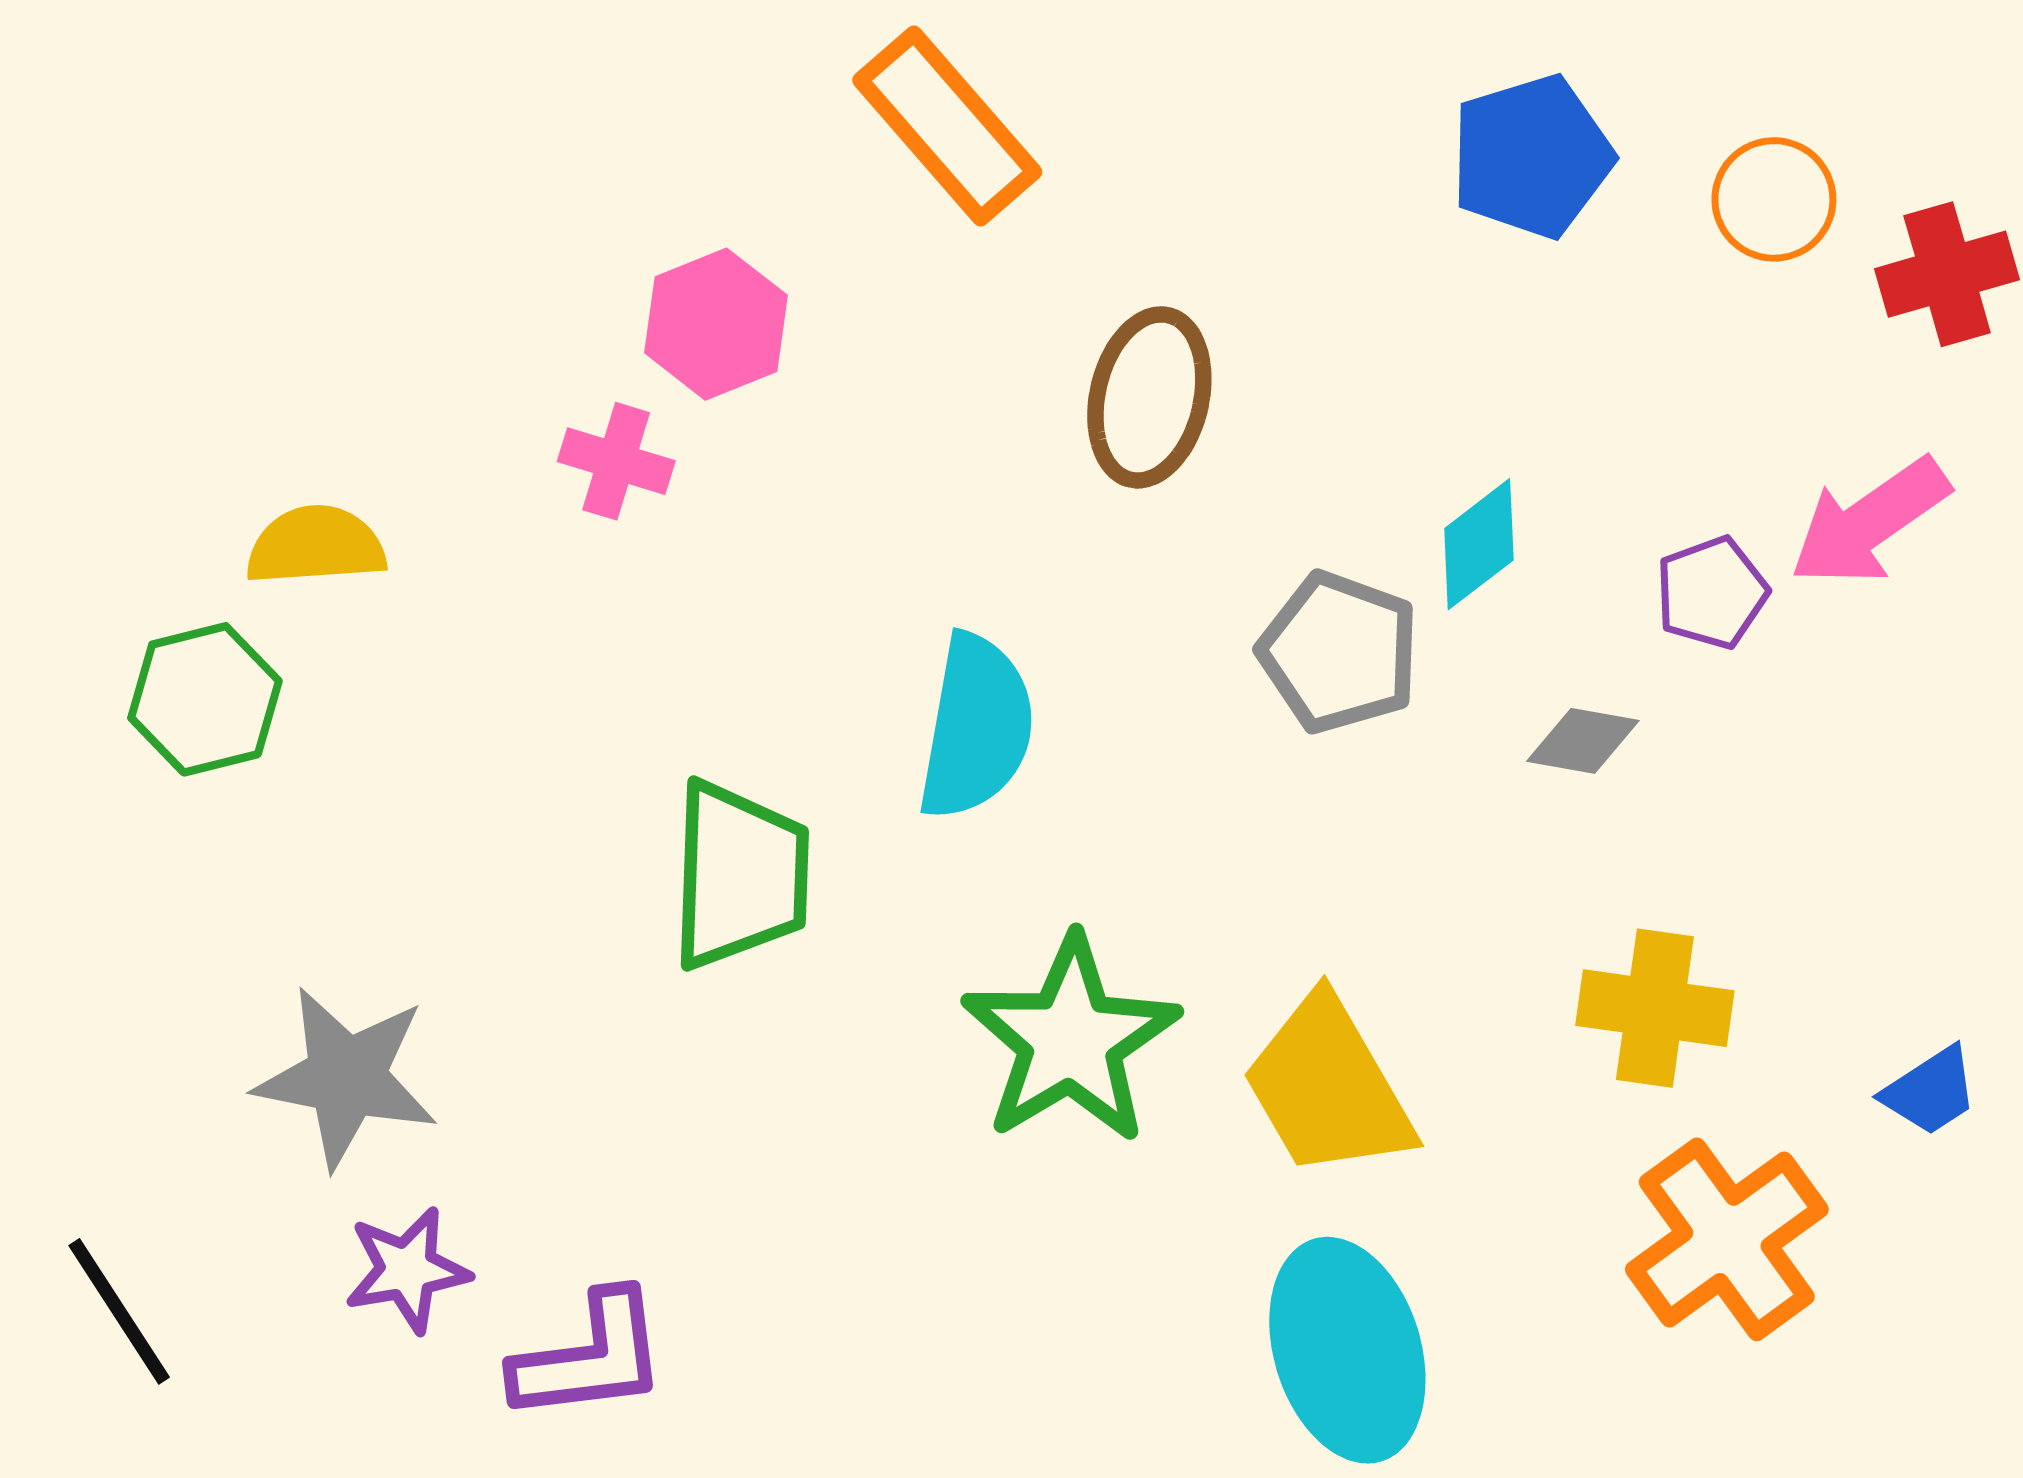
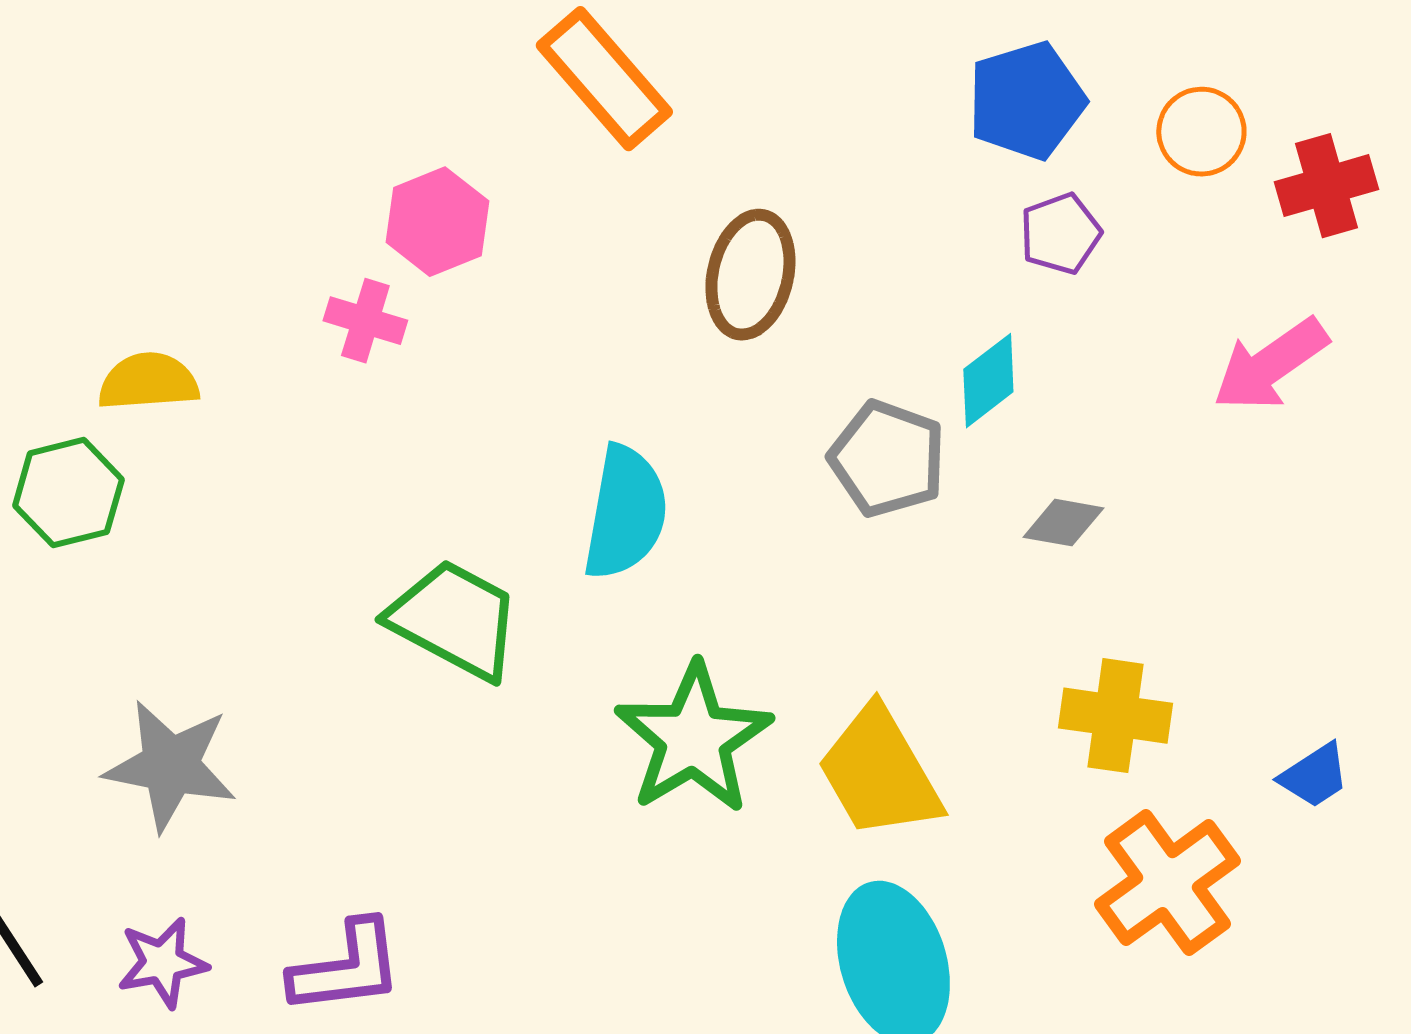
purple pentagon: (1712, 593) -> (1060, 234), moved
green trapezoid: (739, 875) -> (454, 620), turned -64
purple star: (407, 1270) -> (162, 963), moved

